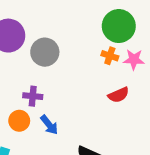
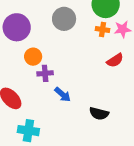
gray circle: (45, 52) -> (64, 19), moved
orange circle: (19, 121) -> (33, 57), moved

